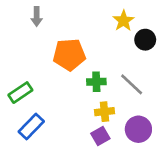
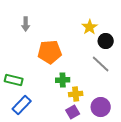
green cross: (96, 82) -> (63, 80), moved
gray line: (132, 84) -> (101, 64), moved
green rectangle: (20, 93) -> (14, 80), turned 48

